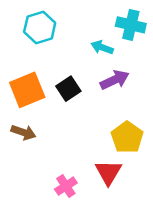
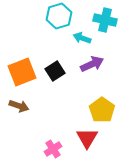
cyan hexagon: (40, 27) -> (59, 16), moved

